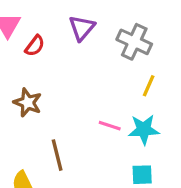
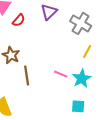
cyan star: (144, 130) -> (82, 78), turned -30
brown line: (57, 155) -> (27, 75), moved

